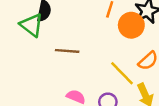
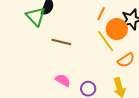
yellow line: (122, 73) -> (106, 41), moved

